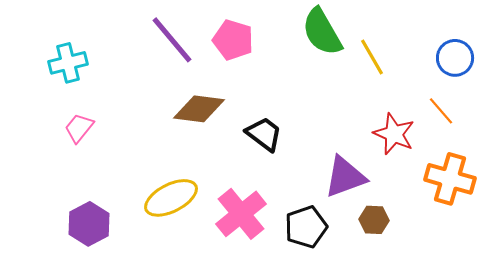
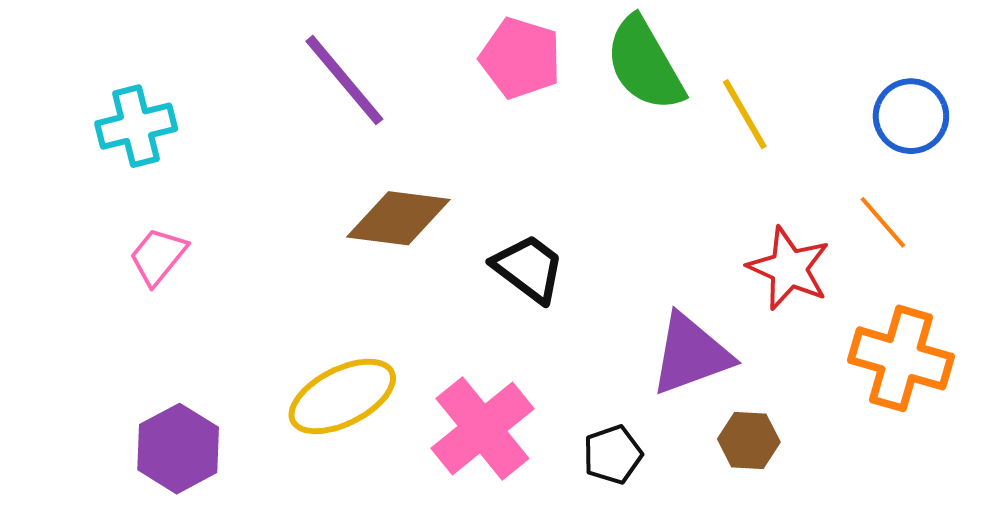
pink pentagon: (233, 40) -> (521, 58), moved
black pentagon: (306, 227) -> (613, 455), size x0.7

